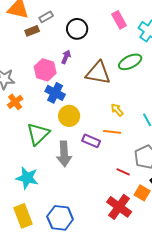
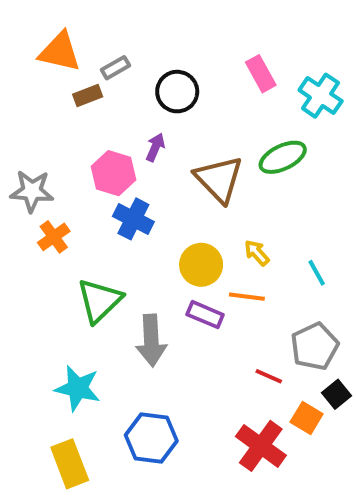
brown triangle: (98, 73) -> (219, 179), turned 36
yellow circle: (69, 116) -> (201, 265), moved
blue hexagon: (60, 218) -> (151, 438), moved

